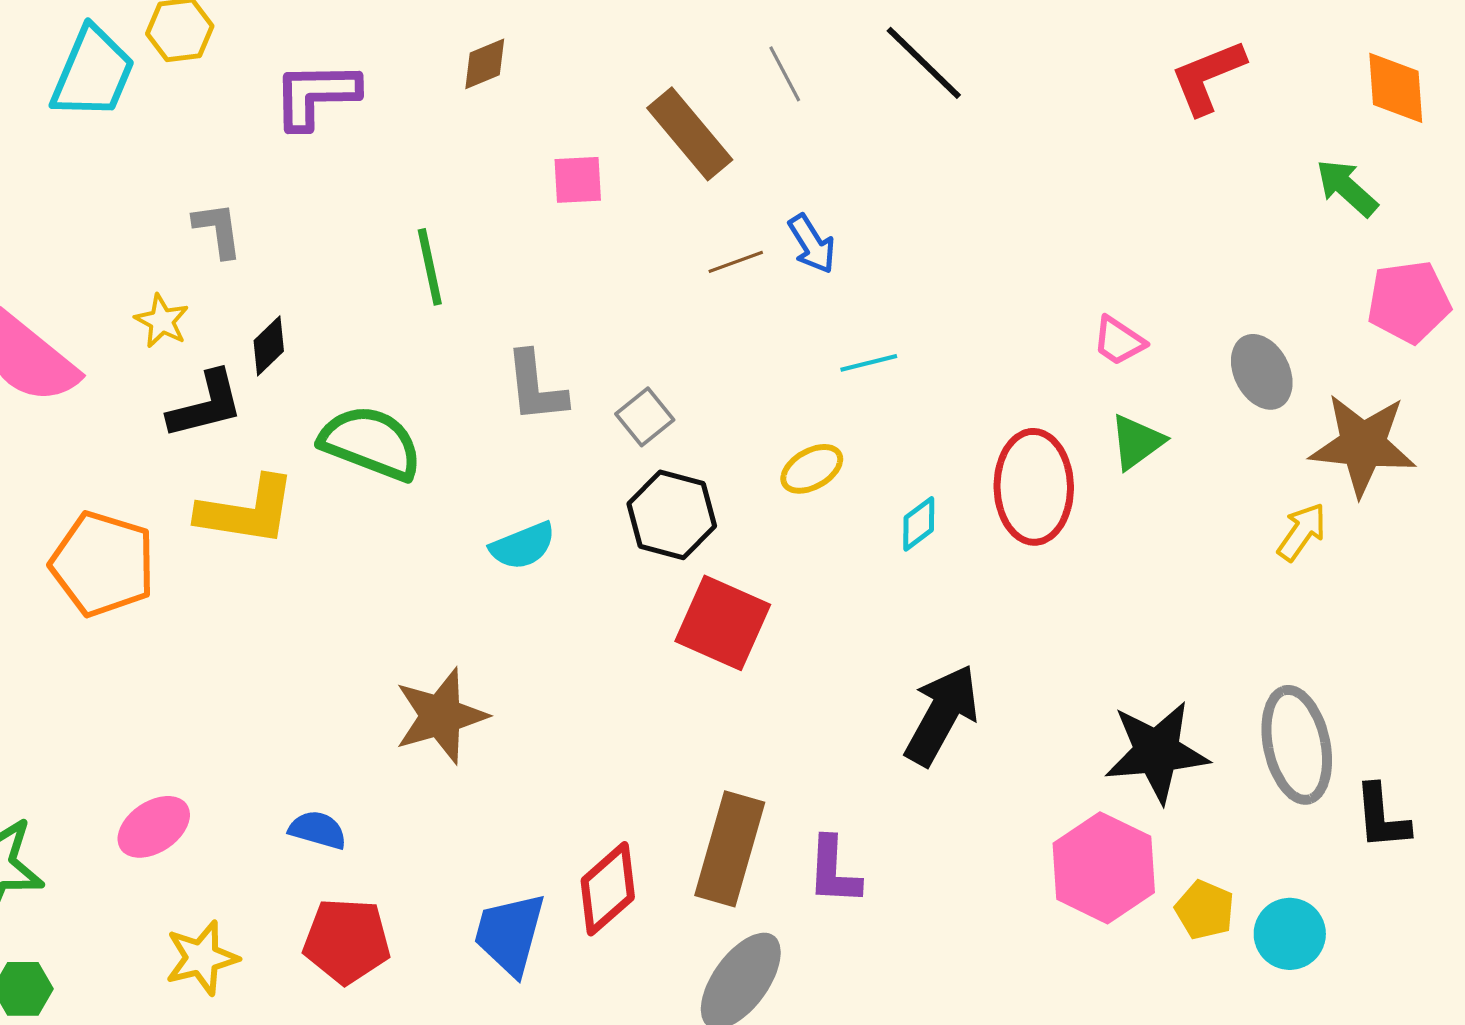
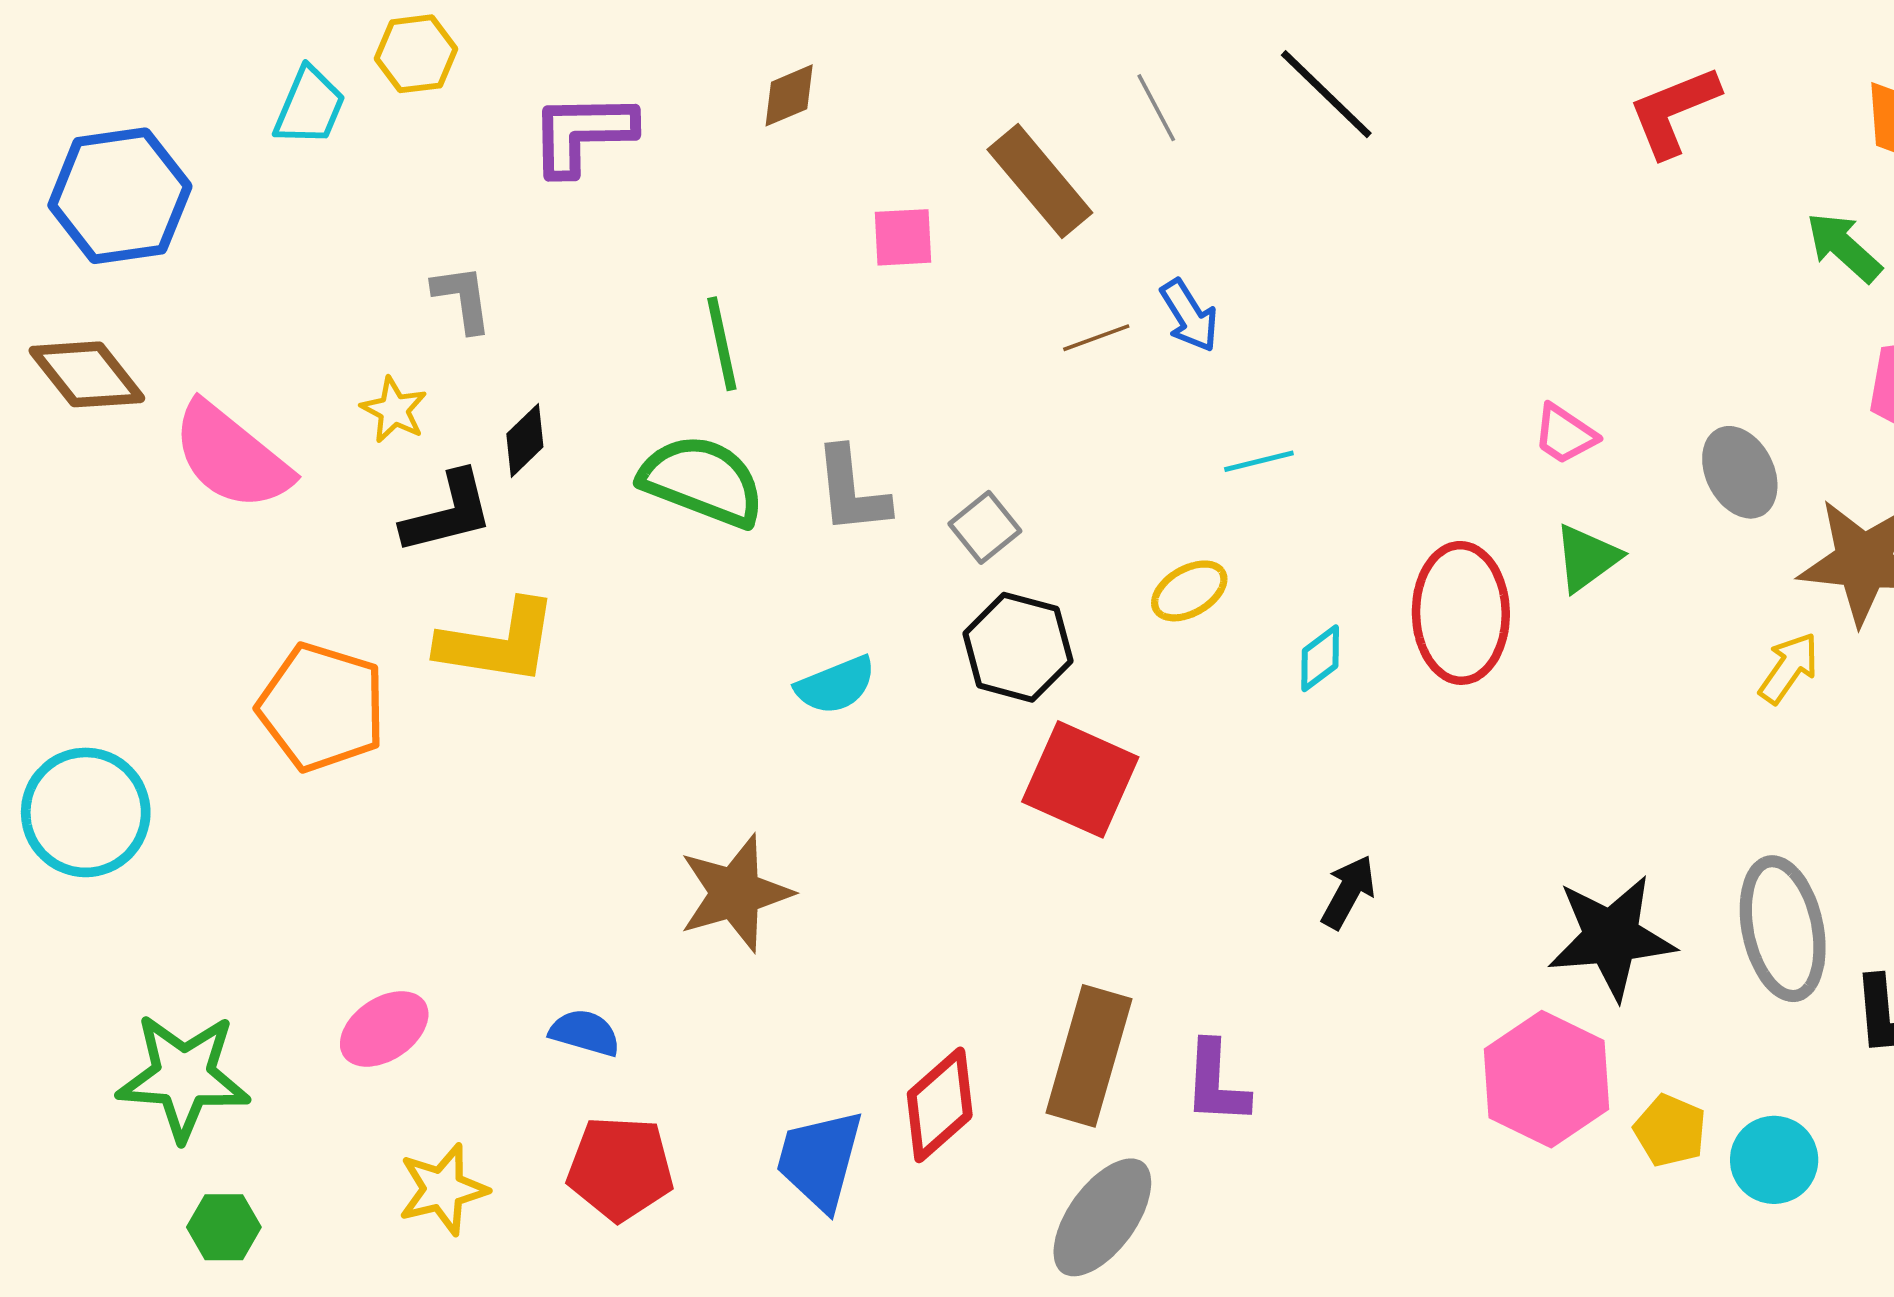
cyan trapezoid: (93, 73) -> (310, 106), size x0.7
green semicircle: (371, 443) -> (702, 481), moved
black arrow: (942, 715) -> (1348, 892), size x0.6

